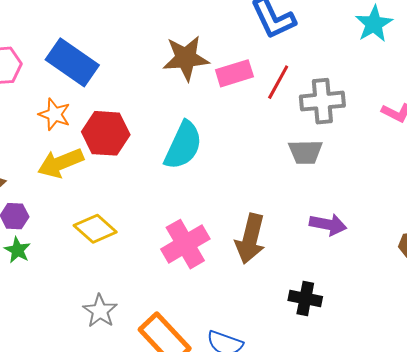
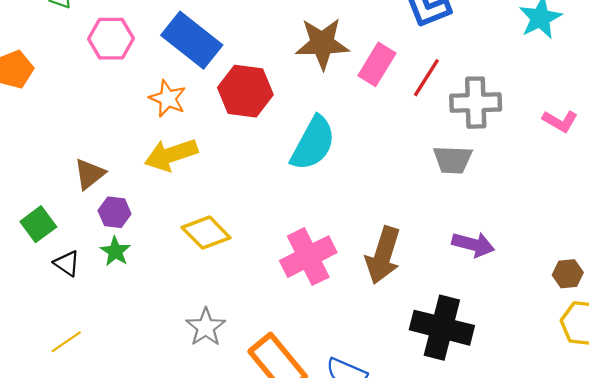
pink rectangle: (234, 73) -> (377, 64), turned -45
red hexagon: (106, 133) -> (245, 91), moved
black cross: (305, 298) -> (442, 328), size x1.6

